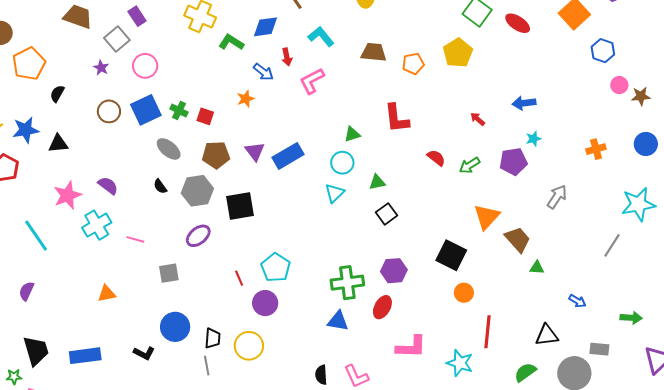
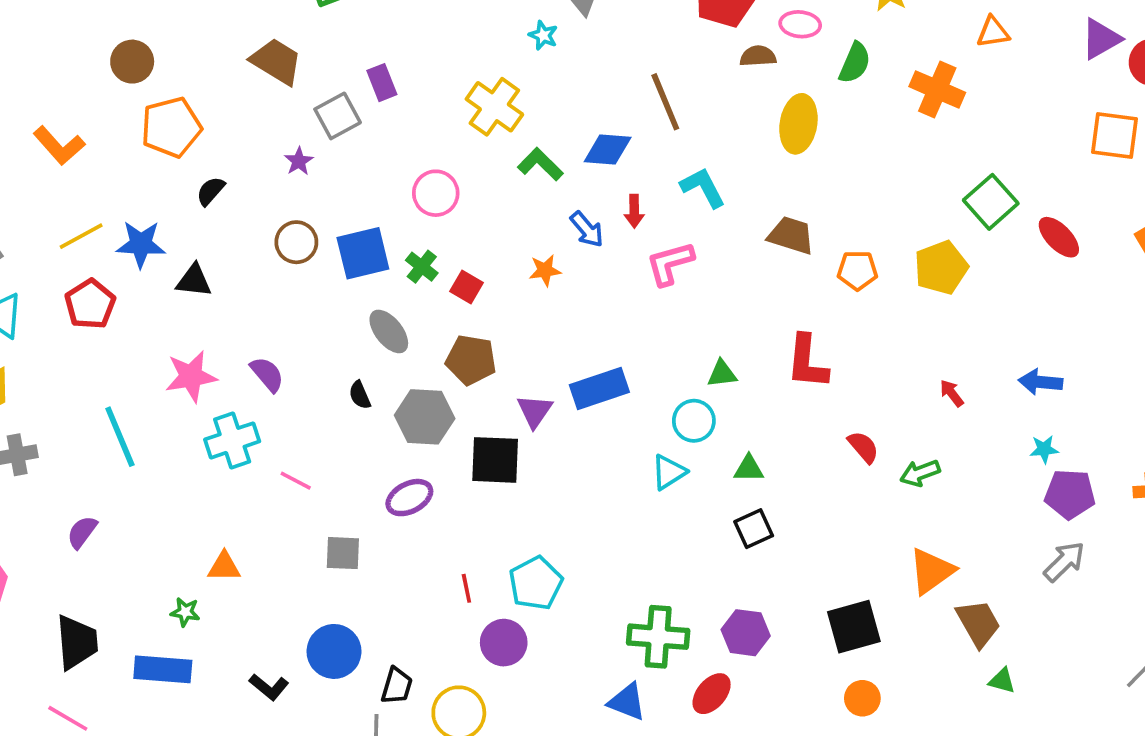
pink circle: (145, 66) -> (436, 193), moved
purple triangle: (255, 151) -> (535, 411), moved
purple pentagon: (513, 162) -> (1070, 494), moved
black square: (451, 255) -> (854, 627), turned 36
green star: (14, 377) -> (185, 612), moved

